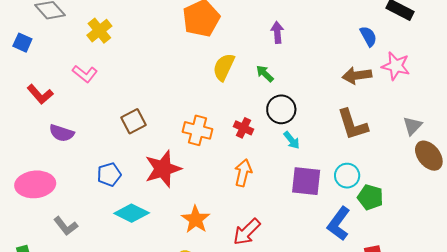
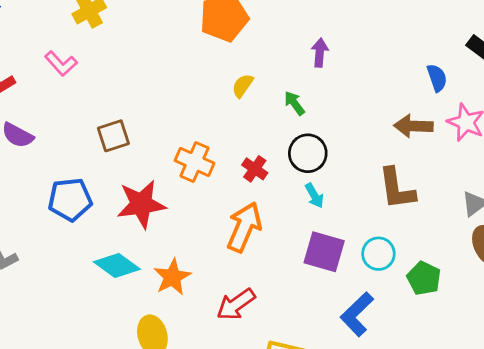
yellow semicircle: (224, 67) -> (243, 86), size x0.7
orange arrow: (243, 173) -> (244, 227), size x1.4
blue pentagon: (109, 174) -> (70, 200), size x1.4
green pentagon: (370, 197) -> (424, 278), moved
cyan diamond: (132, 213) -> (117, 266), moved

